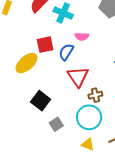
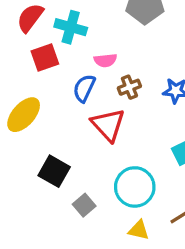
red square: (45, 45) -> (45, 57), moved
brown cross: (95, 95) -> (129, 87), moved

